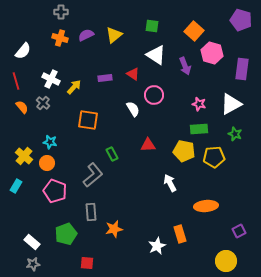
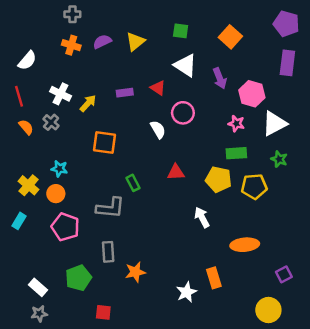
pink hexagon: (212, 53) -> (252, 94), moved
purple rectangle: (242, 69) -> (287, 63), moved
gray L-shape: (93, 175) -> (110, 208), turned 45

